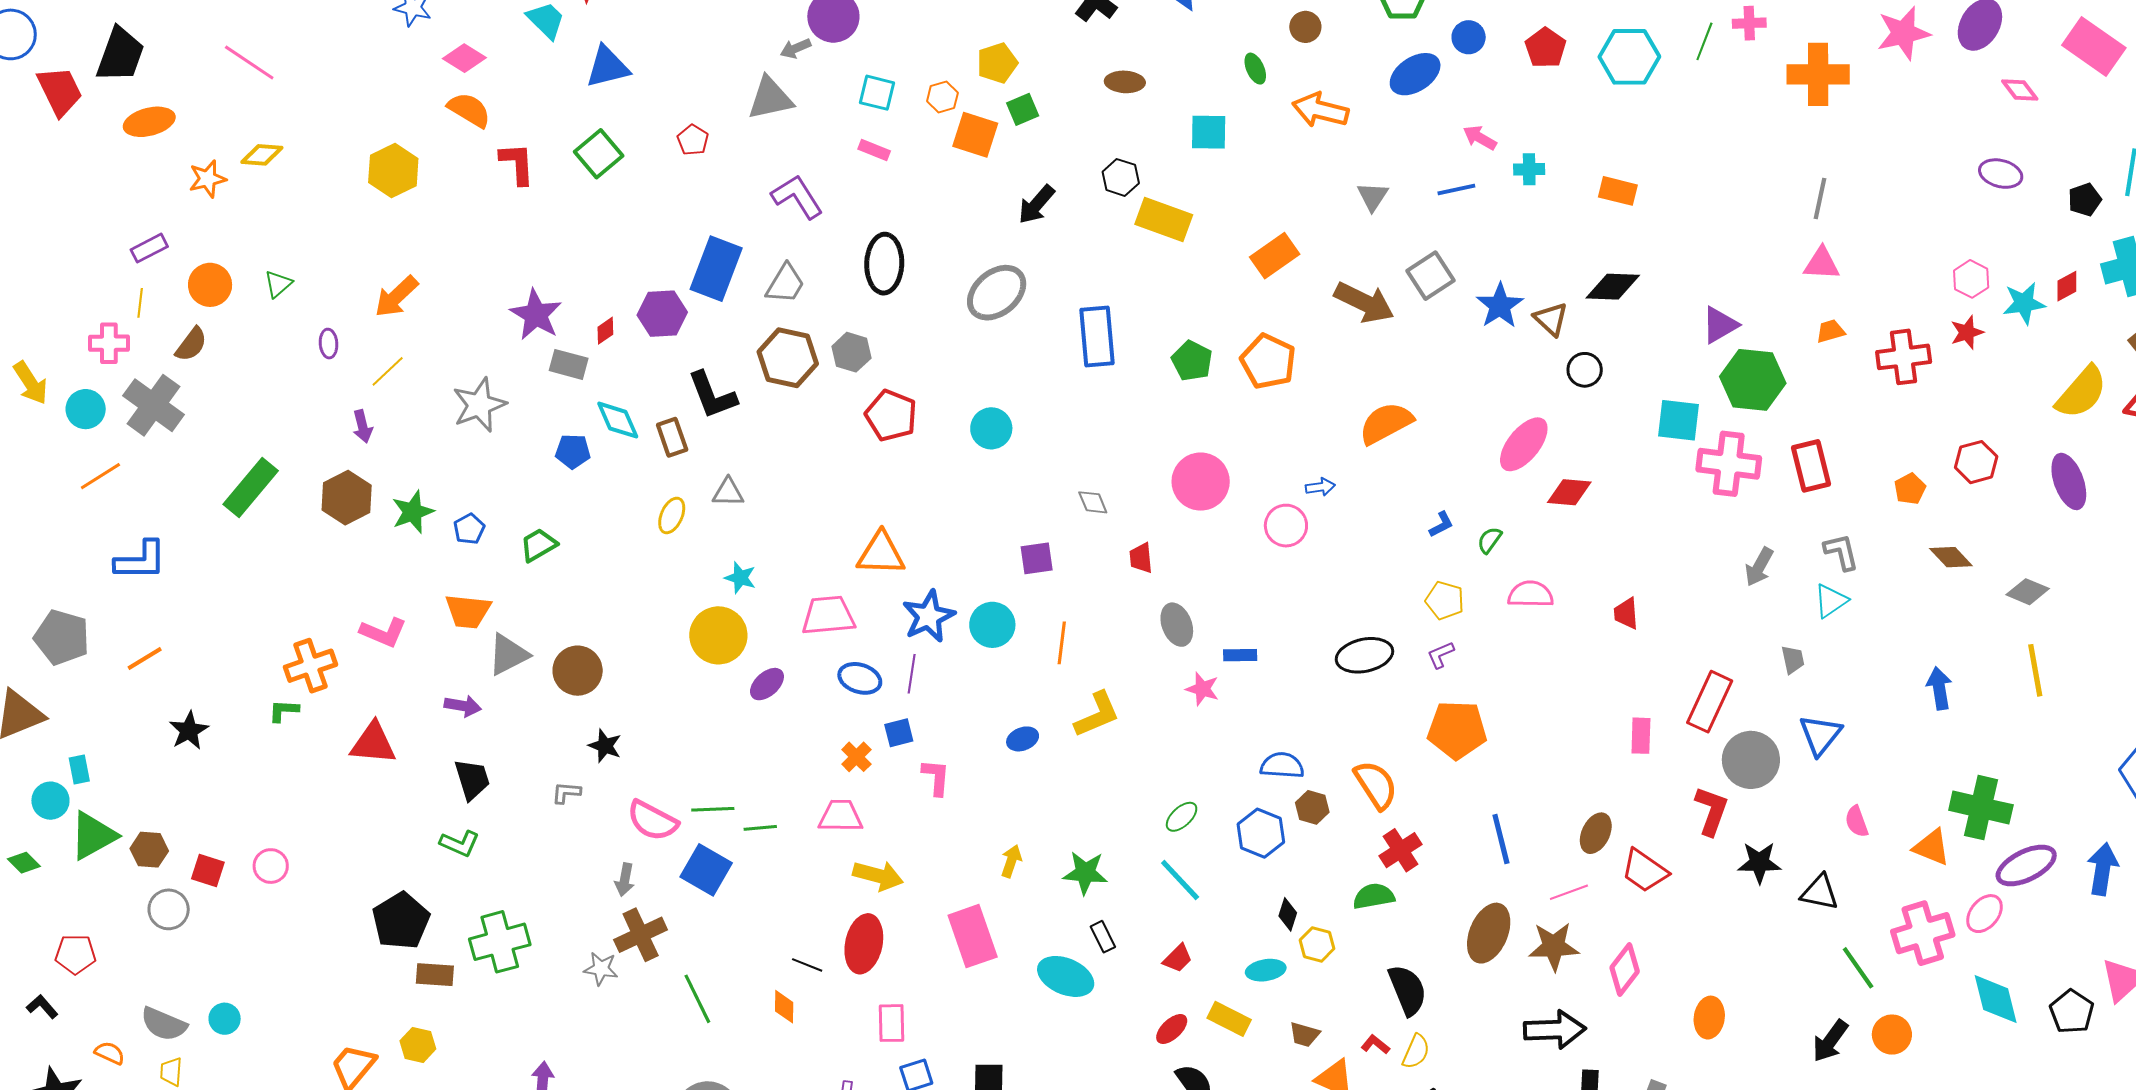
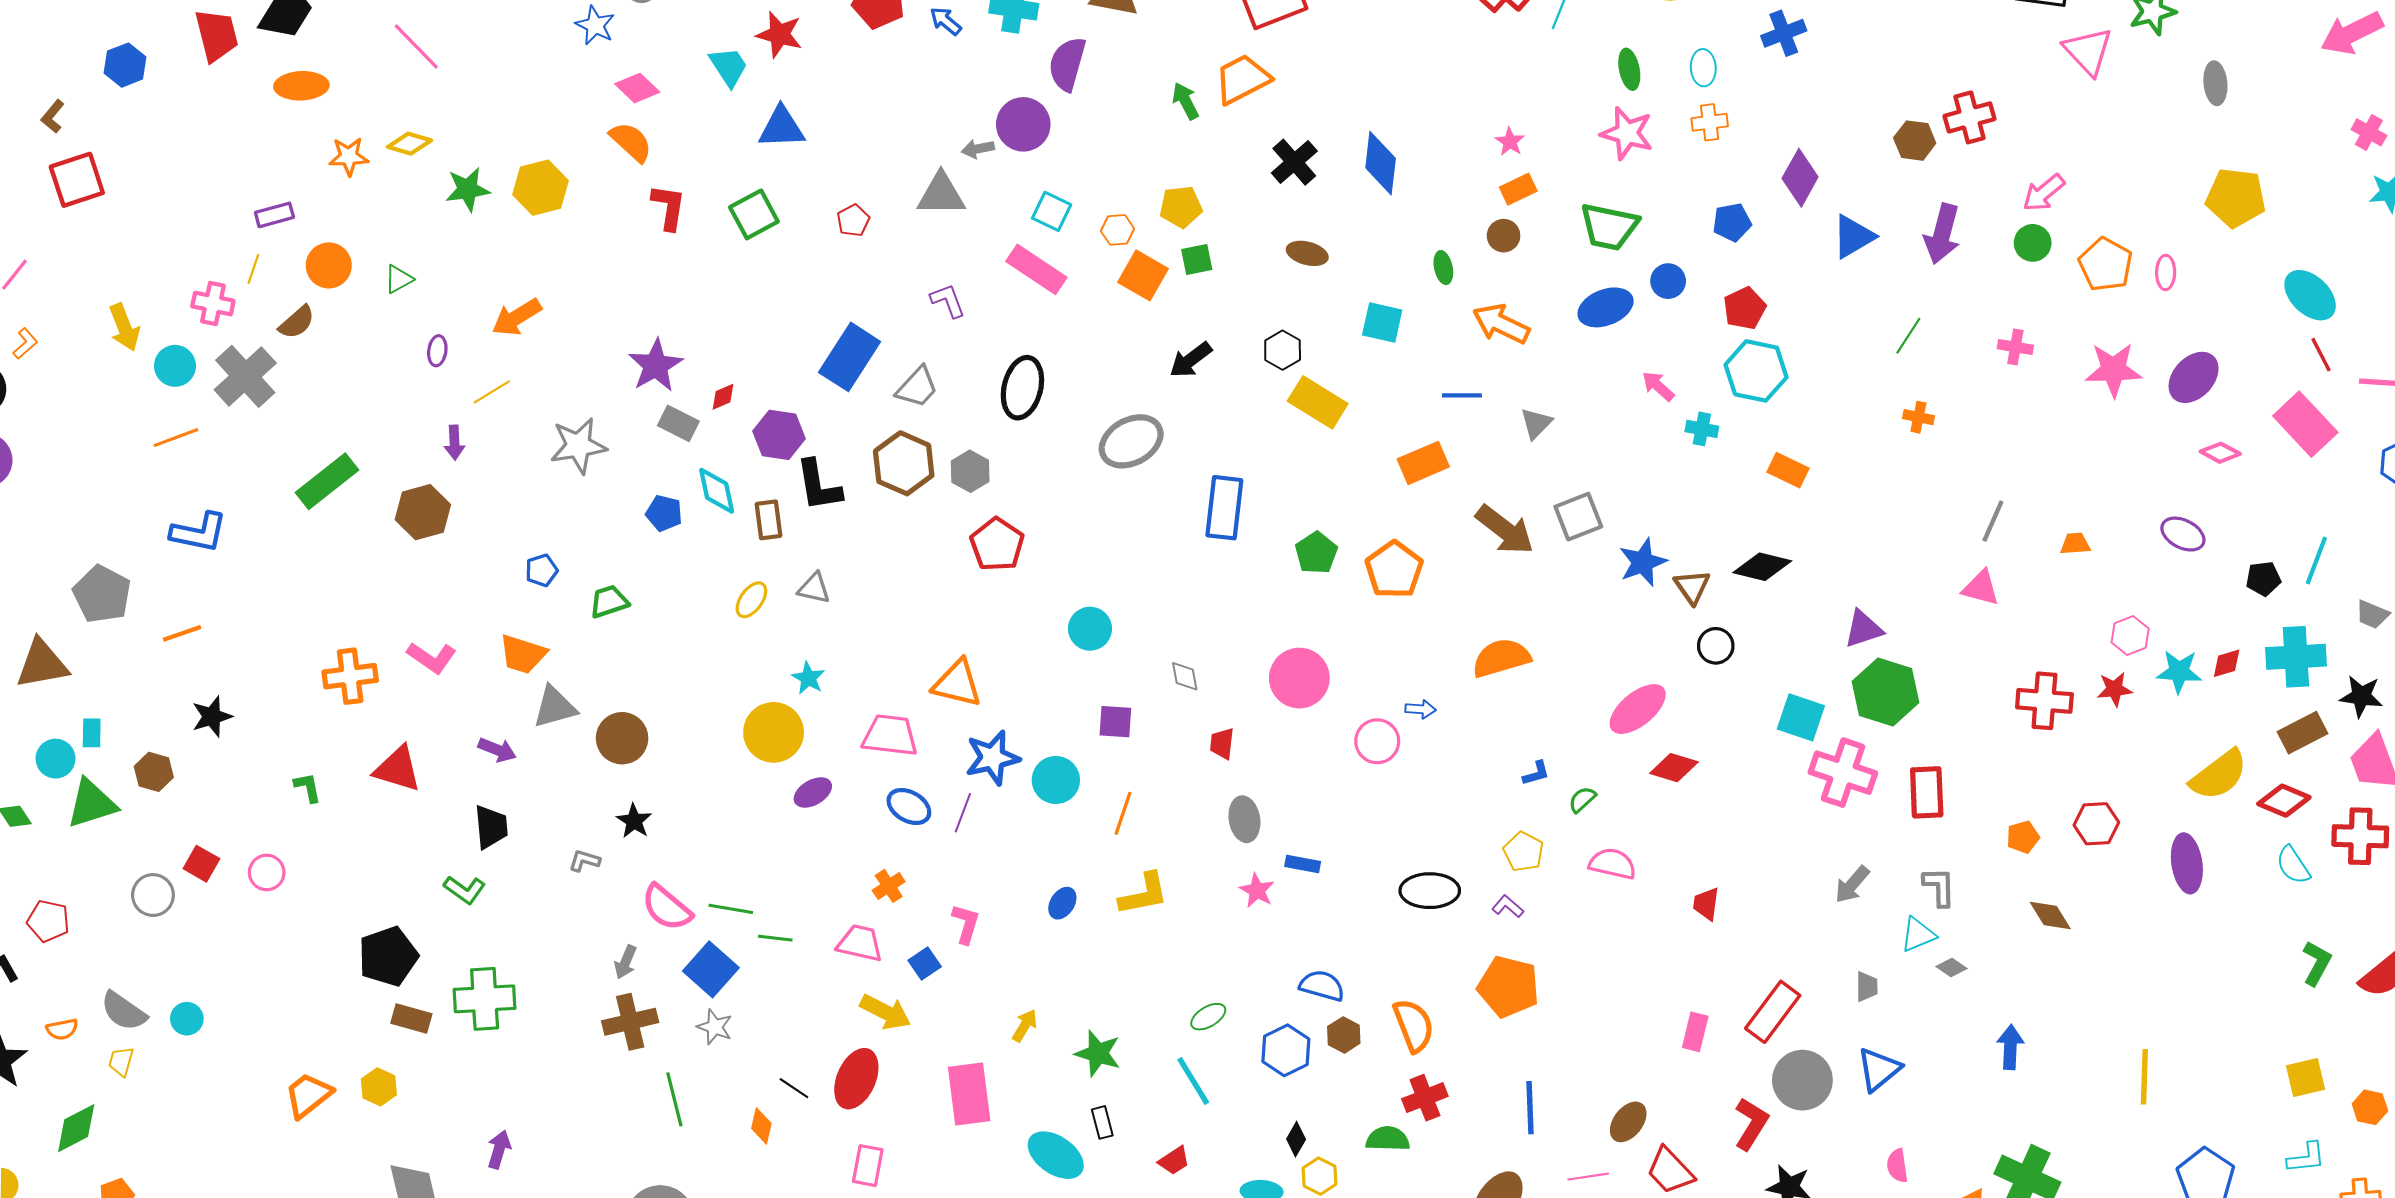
pink cross: (1749, 23) -> (2015, 347), moved
cyan hexagon: (1629, 57) -> (1756, 371), moved
orange cross: (1818, 74) -> (1918, 417), moved, size x0.5
pink diamond: (2020, 90) -> (2220, 453), turned -36
pink rectangle: (874, 150) -> (1036, 269), size x1.8
blue line: (1456, 190) -> (1462, 395), moved
purple L-shape: (797, 197) -> (948, 301), size x0.7
purple hexagon: (662, 314) -> (779, 435), moved
orange trapezoid: (1830, 331) -> (2075, 544), moved
cyan circle: (991, 428) -> (1090, 629), moved
green star: (413, 512) -> (468, 189), moved
gray diamond: (2028, 592) -> (1952, 967), moved, size x0.7
purple L-shape: (1441, 655) -> (1508, 906), turned 52
yellow line: (2035, 670) -> (2144, 1077), moved
green L-shape: (284, 711) -> (308, 787), moved, turned 64
blue square: (899, 733) -> (925, 964), moved, turned -32
blue ellipse: (1023, 739) -> (1062, 903), turned -48
brown hexagon: (149, 850) -> (154, 772), moved
gray star: (601, 969) -> (715, 1027), moved
orange semicircle: (110, 1053) -> (62, 1029), turned 132

